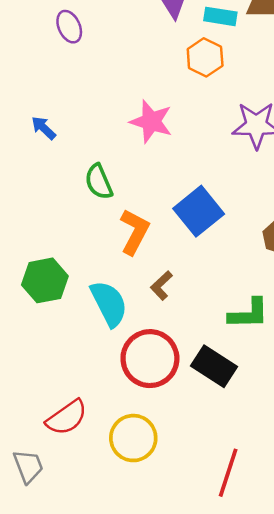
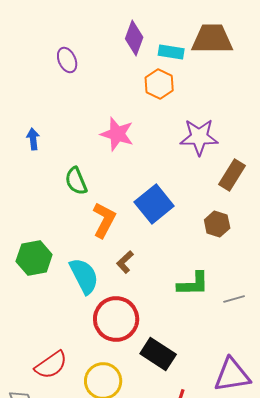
purple ellipse: (69, 27) -> (67, 60), moved
blue arrow: (44, 128) -> (33, 139), turned 40
black rectangle: (214, 366) -> (158, 354), moved

